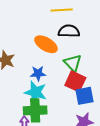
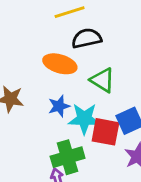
red square: (75, 81) -> (105, 132), moved
cyan star: (36, 92) -> (84, 119), moved

